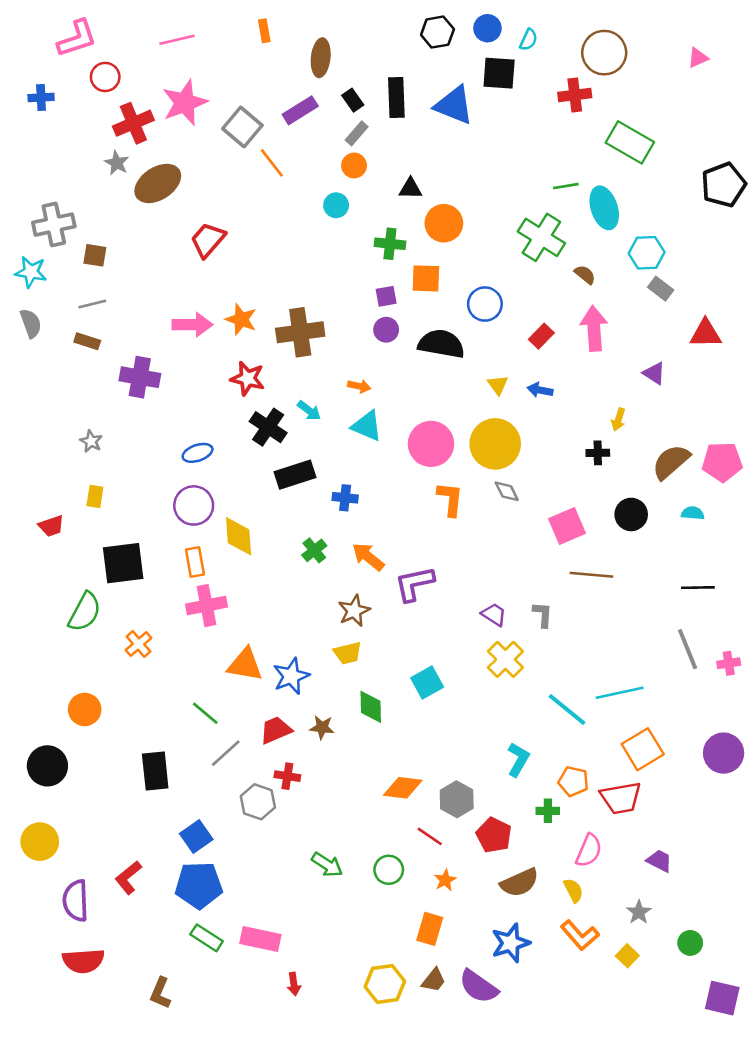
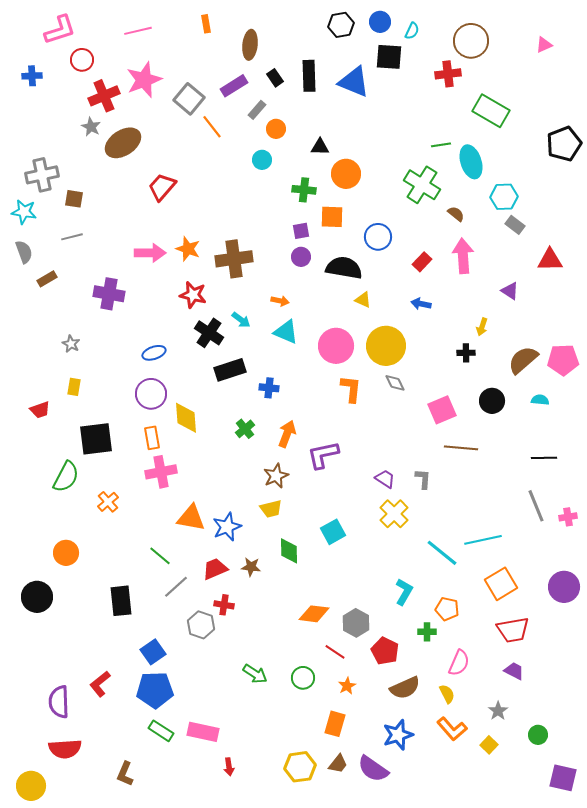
gray rectangle: (357, 133) -> (257, 110), moved
brown rectangle: (87, 341) -> (47, 279), moved, turned -48
yellow triangle: (498, 385) -> (363, 300), moved, turned -30
orange arrow: (368, 557) -> (287, 434), turned 72
red trapezoid: (621, 798) -> (513, 630), moved
yellow circle: (40, 842) -> (31, 786), moved

